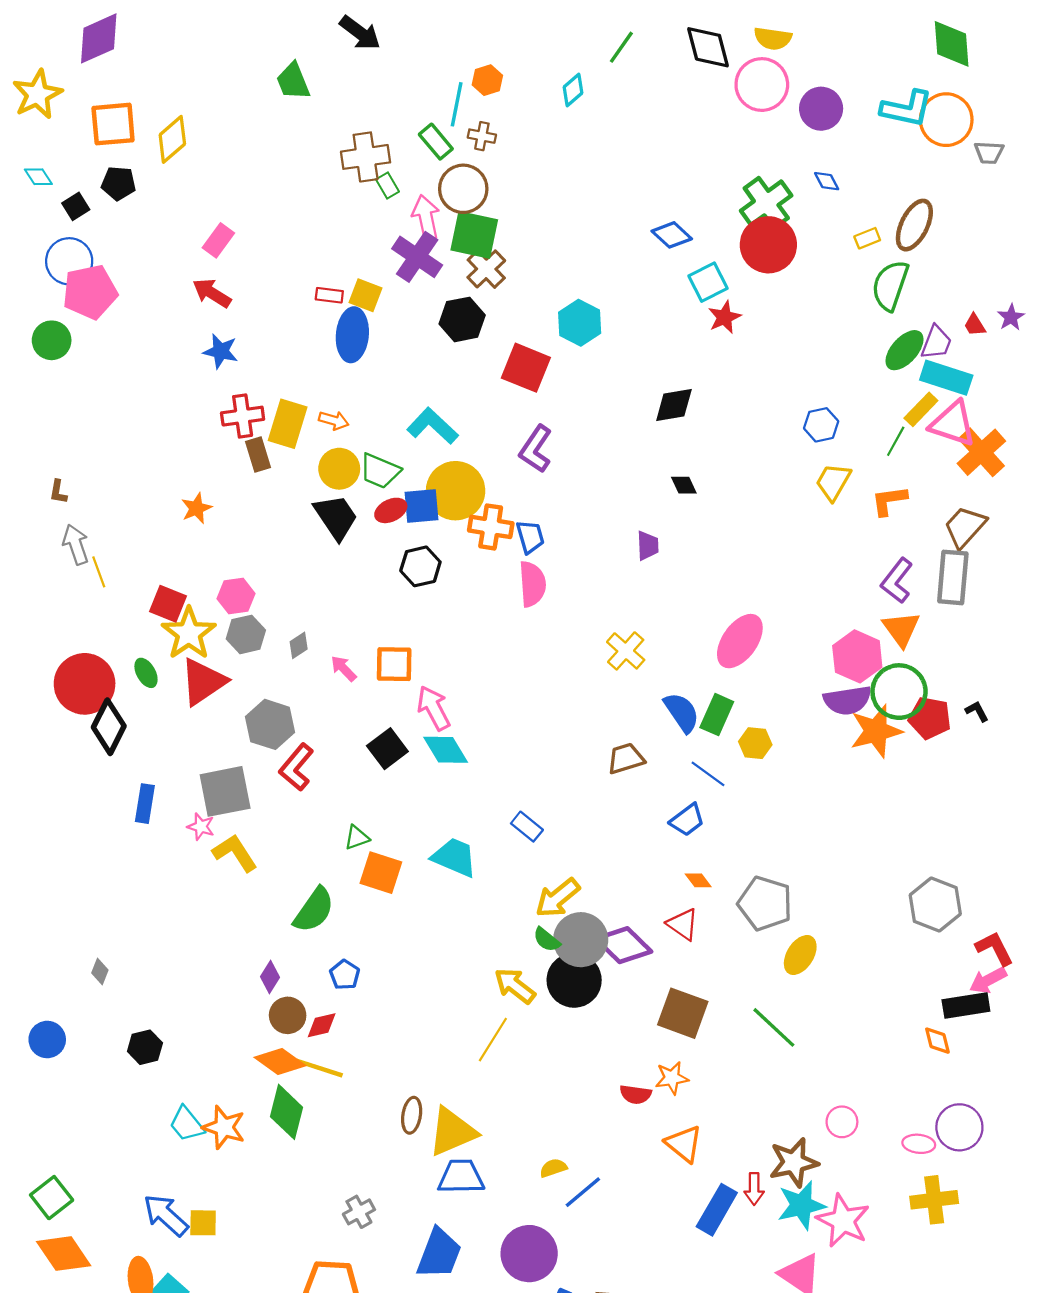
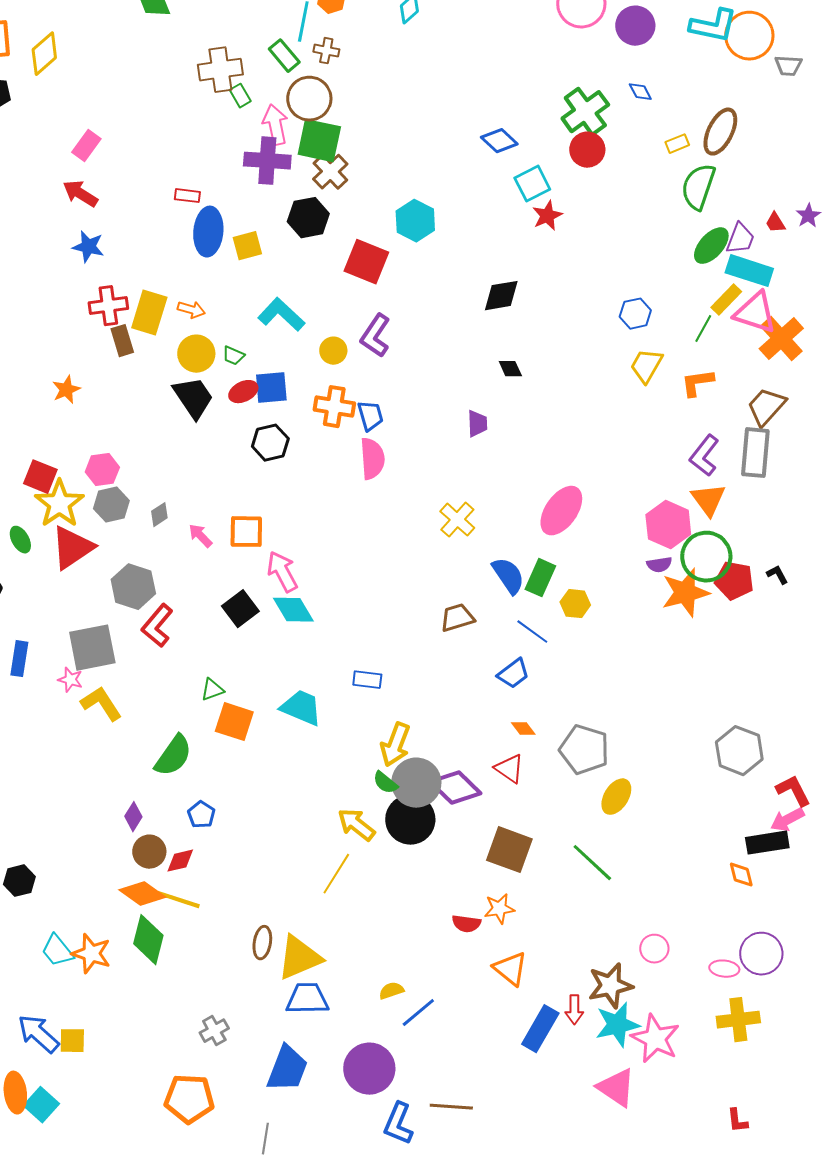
red circle: (768, 245) -> (587, 150), size x0.7
purple cross: (417, 257) -> (267, 161), turned -30
yellow square: (366, 295) -> (247, 246), moved, turned -36
green trapezoid: (380, 471) -> (233, 356), size x0.6
yellow circle: (456, 491) -> (333, 351), moved, size x0.5
purple semicircle: (847, 700) -> (659, 565), size x0.6
blue rectangle: (527, 827) -> (367, 680), turned -32
yellow arrow: (558, 898) -> (395, 745), turned -30

